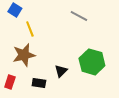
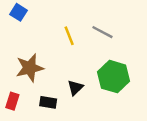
gray line: (79, 16) -> (102, 32), moved
yellow line: (30, 29) -> (69, 36), moved

